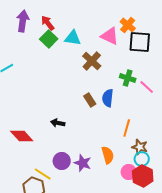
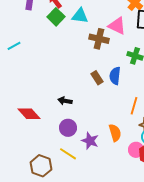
pink triangle: (110, 36) -> (117, 26), moved
brown cross: (92, 61) -> (99, 39), turned -30
purple circle: (62, 161) -> (68, 128), moved
yellow line: (43, 174) -> (68, 154), moved

